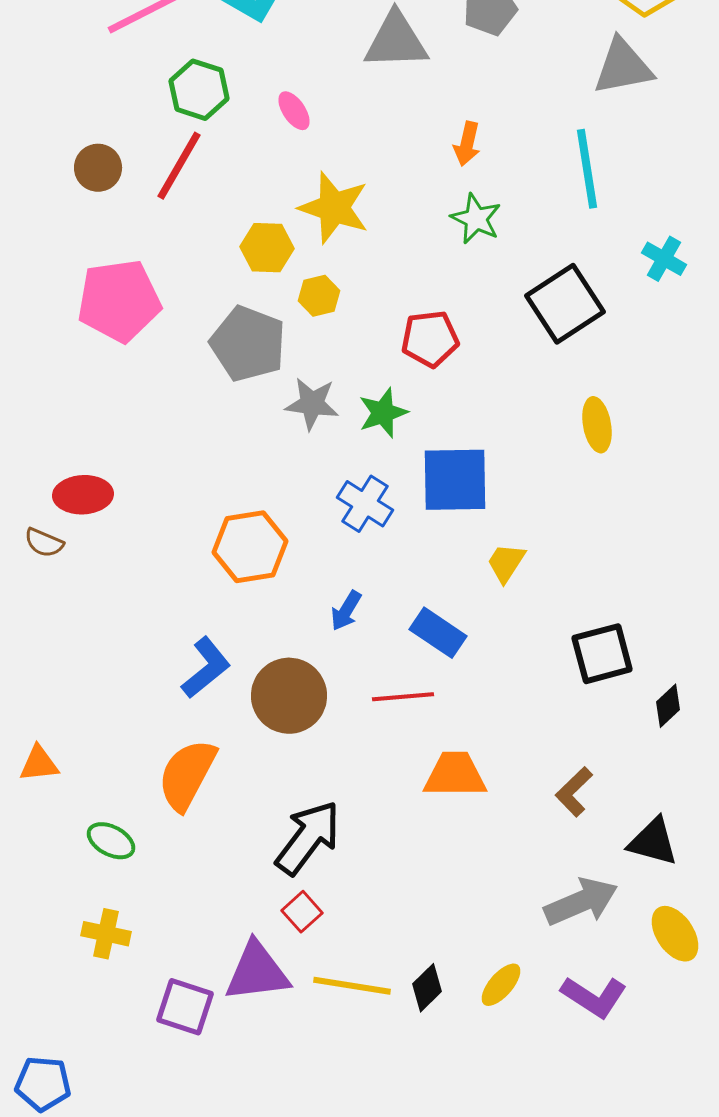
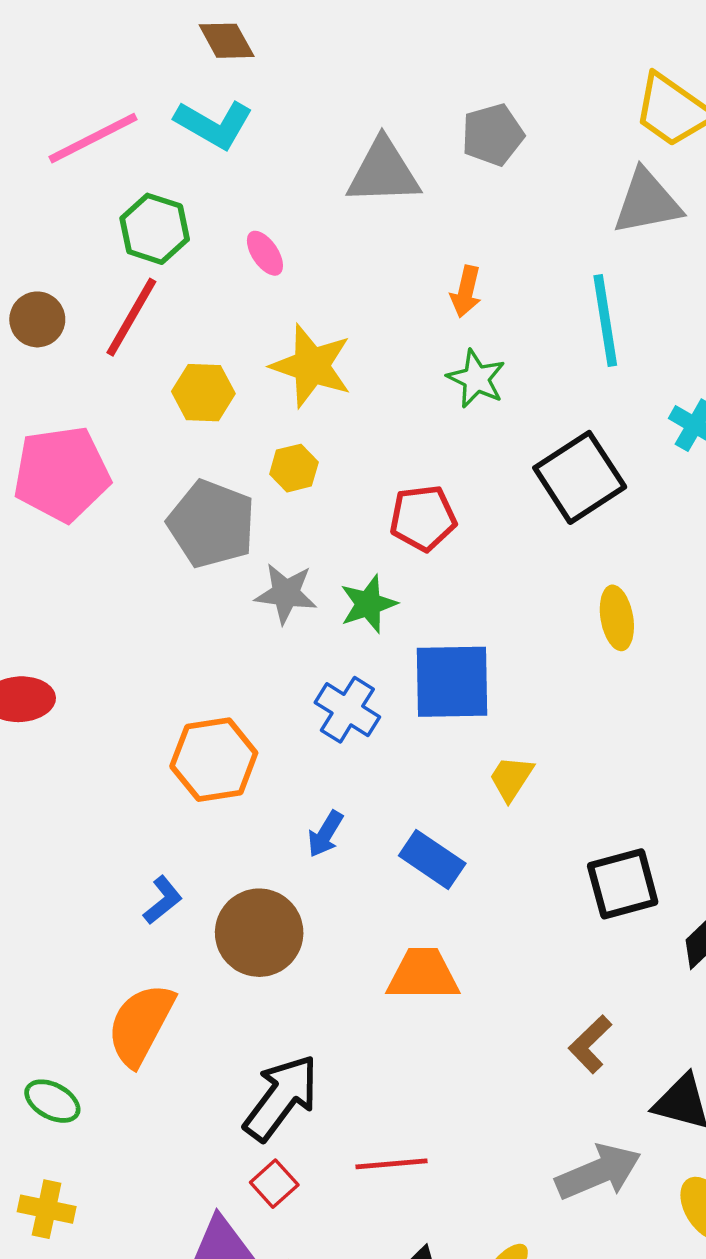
yellow hexagon: (267, 248) -> (203, 393), moved
blue L-shape: (206, 668) -> (163, 900), size x0.7
red line: (403, 697) -> (392, 1164), moved
orange trapezoid: (455, 775) -> (423, 975), moved

